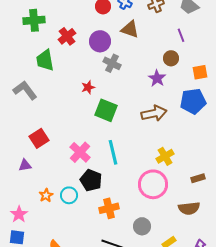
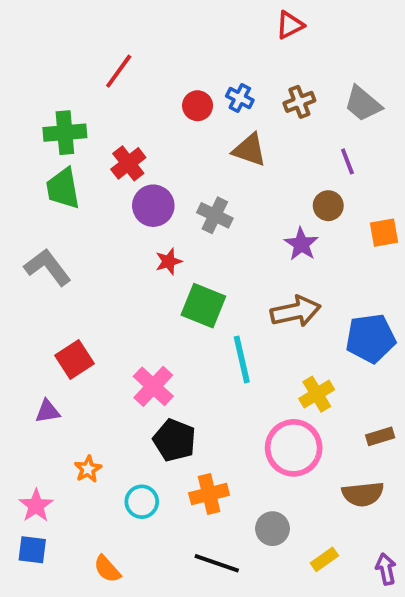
purple circle: (100, 41) -> (153, 206), moved
green trapezoid: (45, 60) -> (63, 188), moved
blue pentagon: (193, 101) -> (371, 338), moved
cyan line: (113, 152) -> (242, 359), moved
cyan circle: (69, 195) -> (142, 502), moved

